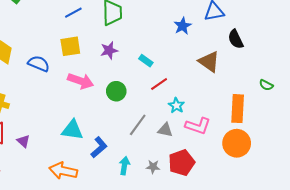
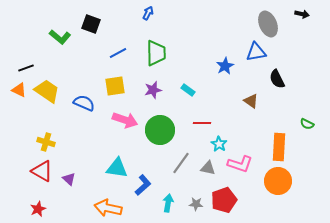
cyan rectangle: (146, 61) -> (188, 90), moved
brown triangle: (209, 62) -> (251, 101), size x0.7
red line: (159, 84) -> (202, 123), turned 36
green circle: (116, 91) -> (160, 130), size x1.5

